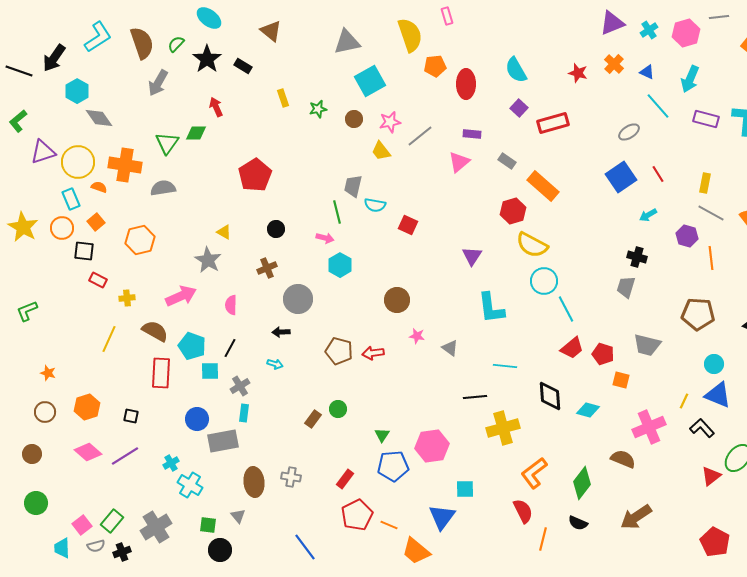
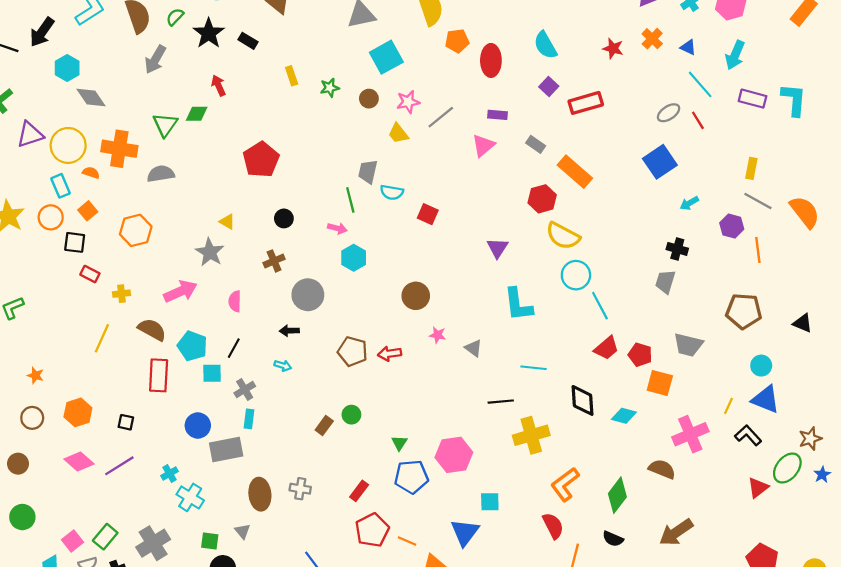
red line: (658, 174) -> (698, 120), moved
orange square: (621, 380) -> (660, 383), size x1.4

